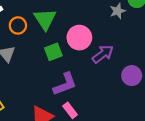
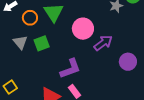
green square: (53, 52) -> (42, 43), moved

